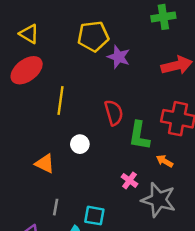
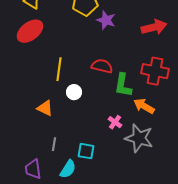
yellow line: (60, 101) -> (59, 69), moved
red semicircle: (114, 113) -> (102, 66), turned -60
orange arrow: (165, 161) -> (144, 106), size x1.5

